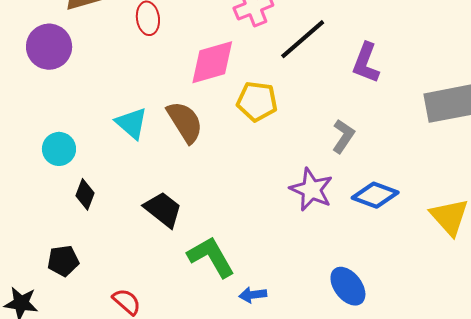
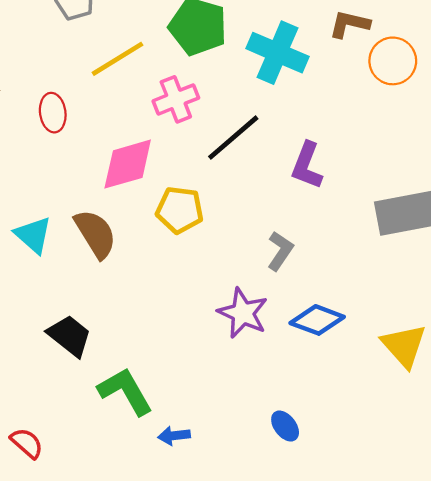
blue ellipse: (348, 286) -> (285, 426), size x0.7

